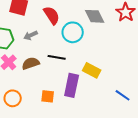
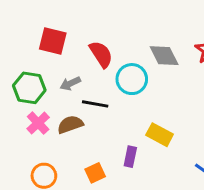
black line: (57, 57) -> (95, 104), moved
purple rectangle: (72, 85) -> (130, 157), size x0.6
orange square: (48, 96) -> (95, 173), turned -32

